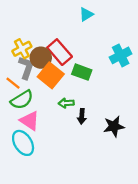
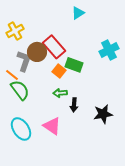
yellow cross: (22, 49) -> (15, 31), moved
orange square: (51, 75) -> (59, 71), moved, size x0.6
green semicircle: (22, 100) -> (20, 90), turned -95
pink triangle: (30, 121) -> (52, 126), moved

